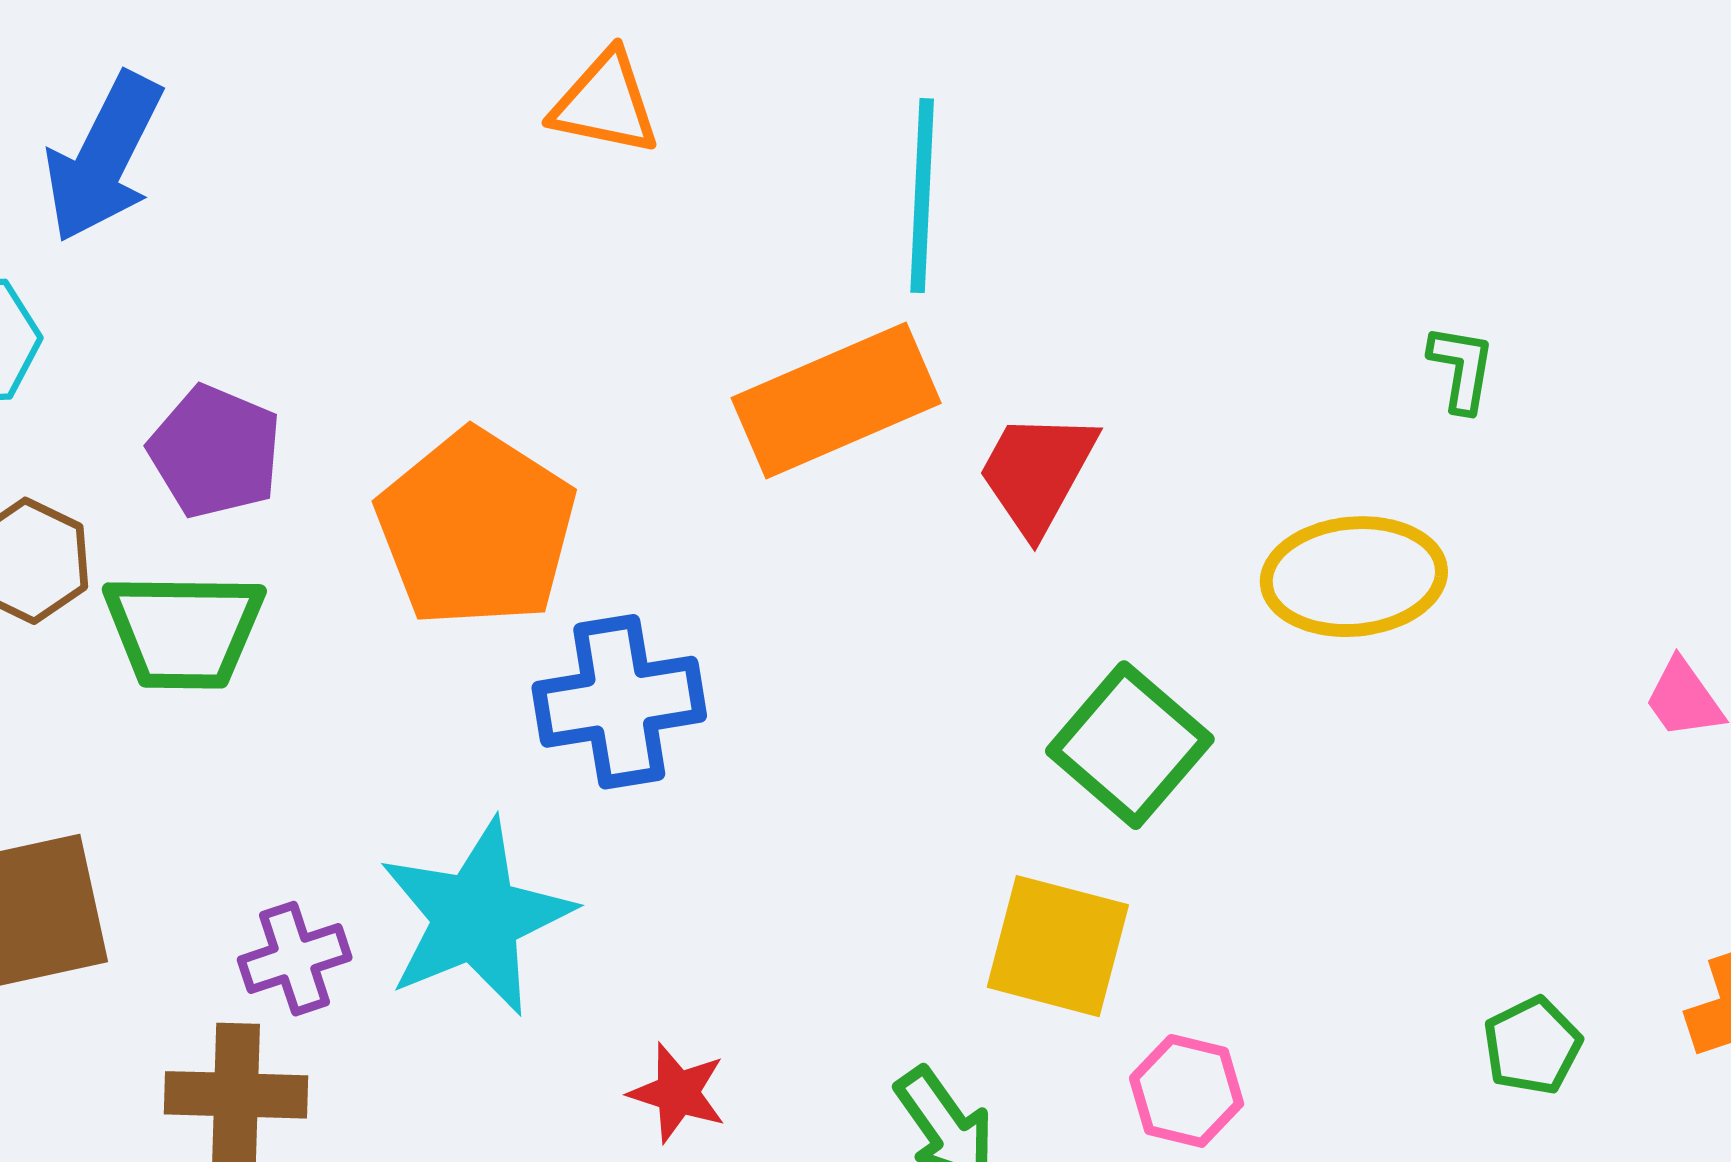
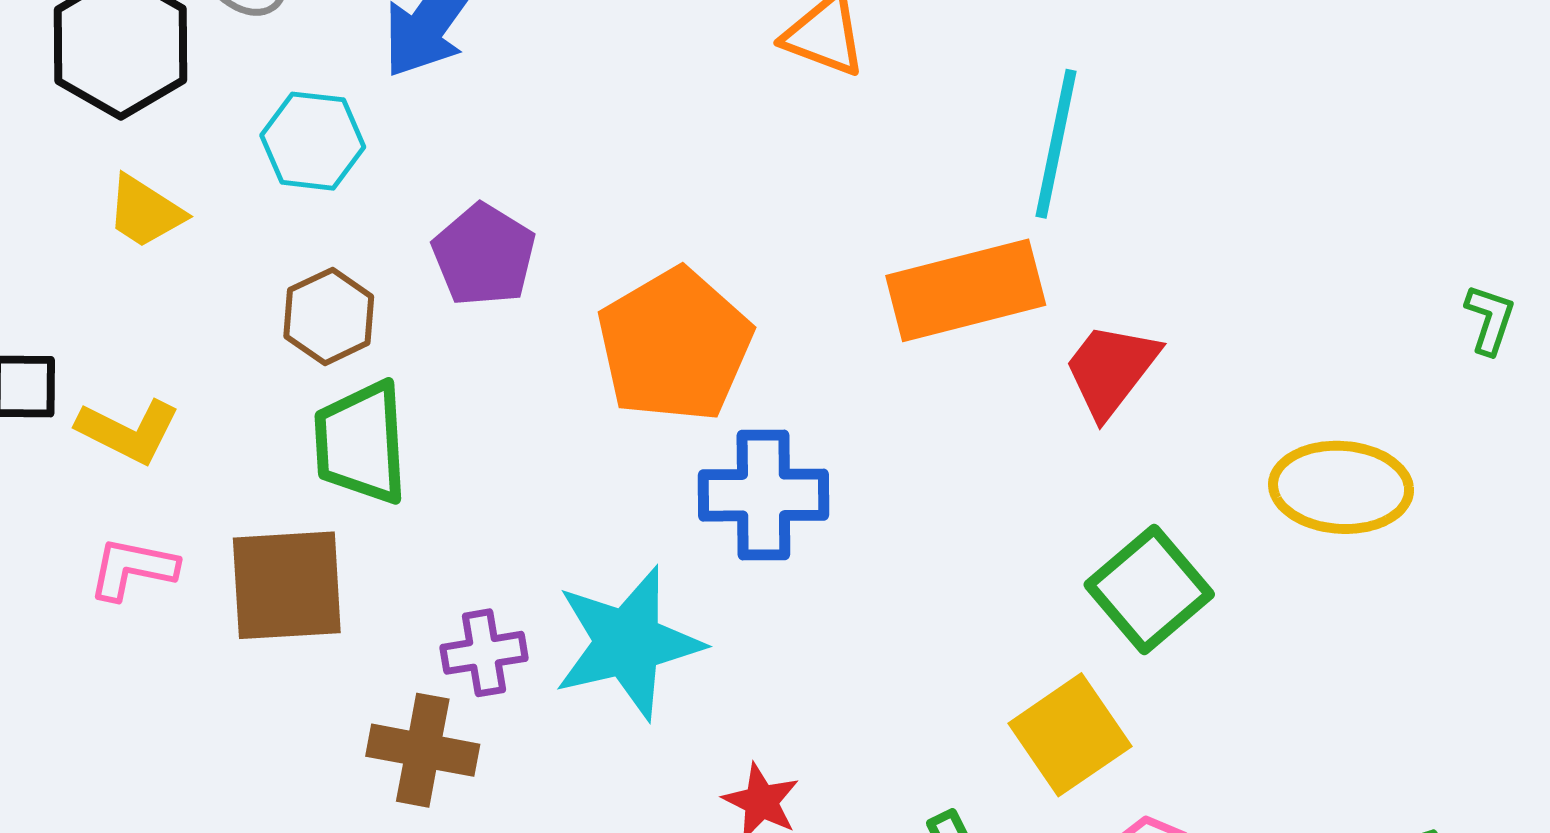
green L-shape: (1462, 368) -> (1490, 319), moved
green trapezoid: (184, 631) -> (361, 443), moved, turned 77
yellow square: (1058, 946) -> (1070, 735), turned 32

